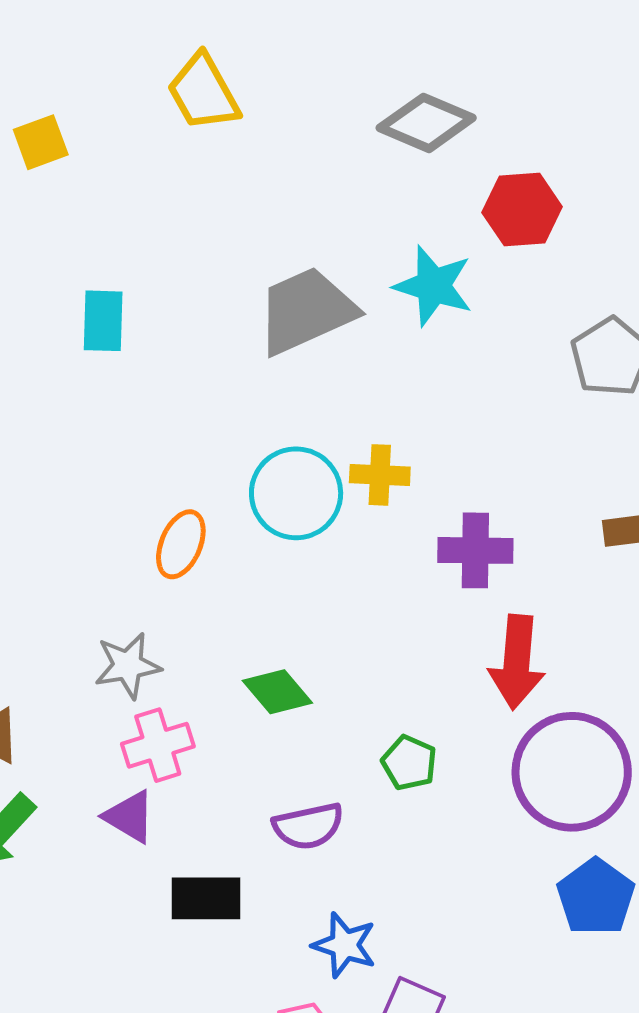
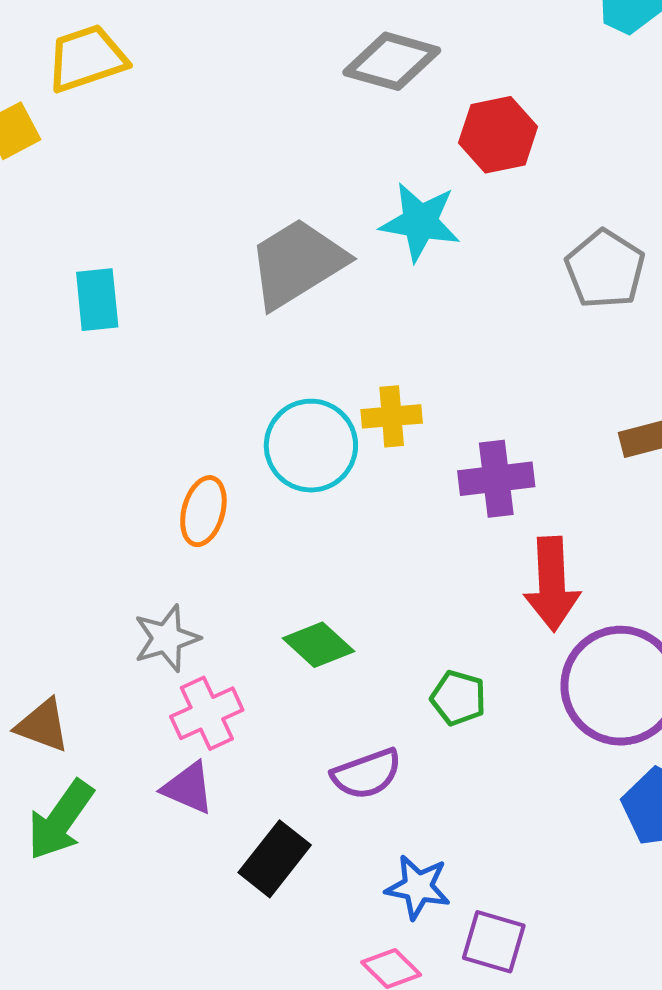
yellow trapezoid: (203, 92) -> (87, 58), moved, turned 108
black rectangle: (206, 898) -> (275, 859), turned -44

